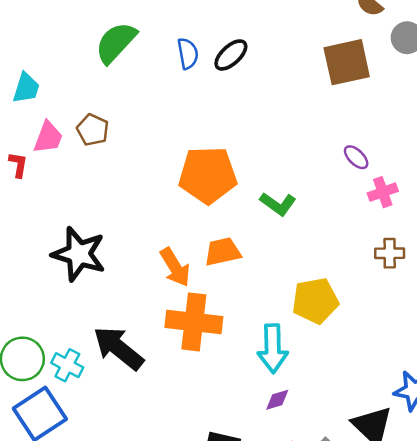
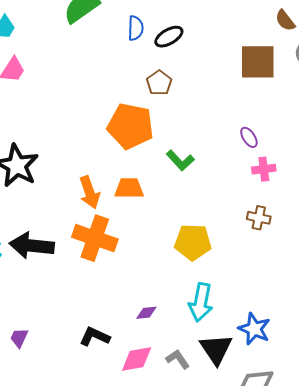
brown pentagon: (93, 130) -> (159, 83), moved
black arrow: (118, 348) -> (32, 246), turned -45
cyan arrow: (273, 348) -> (201, 302), moved

